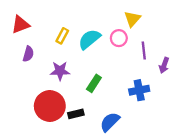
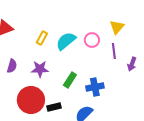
yellow triangle: (132, 19) -> (117, 27), moved
purple semicircle: (28, 54) -> (12, 66), moved
blue cross: (139, 90) -> (95, 87), moved

